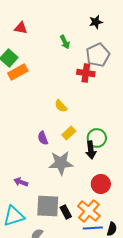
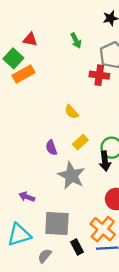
red triangle: (21, 28) -> (30, 39), moved
gray star: (61, 163) -> (71, 176), turned 30
black rectangle: (66, 212) -> (77, 247), moved

